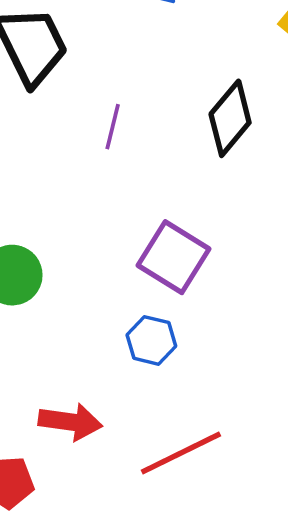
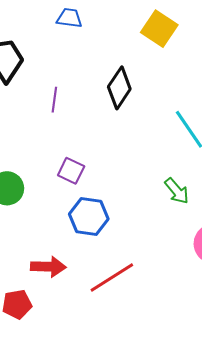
purple square: (174, 257) -> (71, 171), moved, size x0.7
blue hexagon: (151, 340) -> (89, 217), size x1.4

